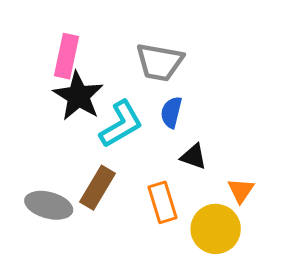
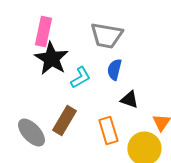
cyan L-shape: (121, 124) -> (80, 78), size x0.7
gray ellipse: (49, 205) -> (31, 133), turned 32

